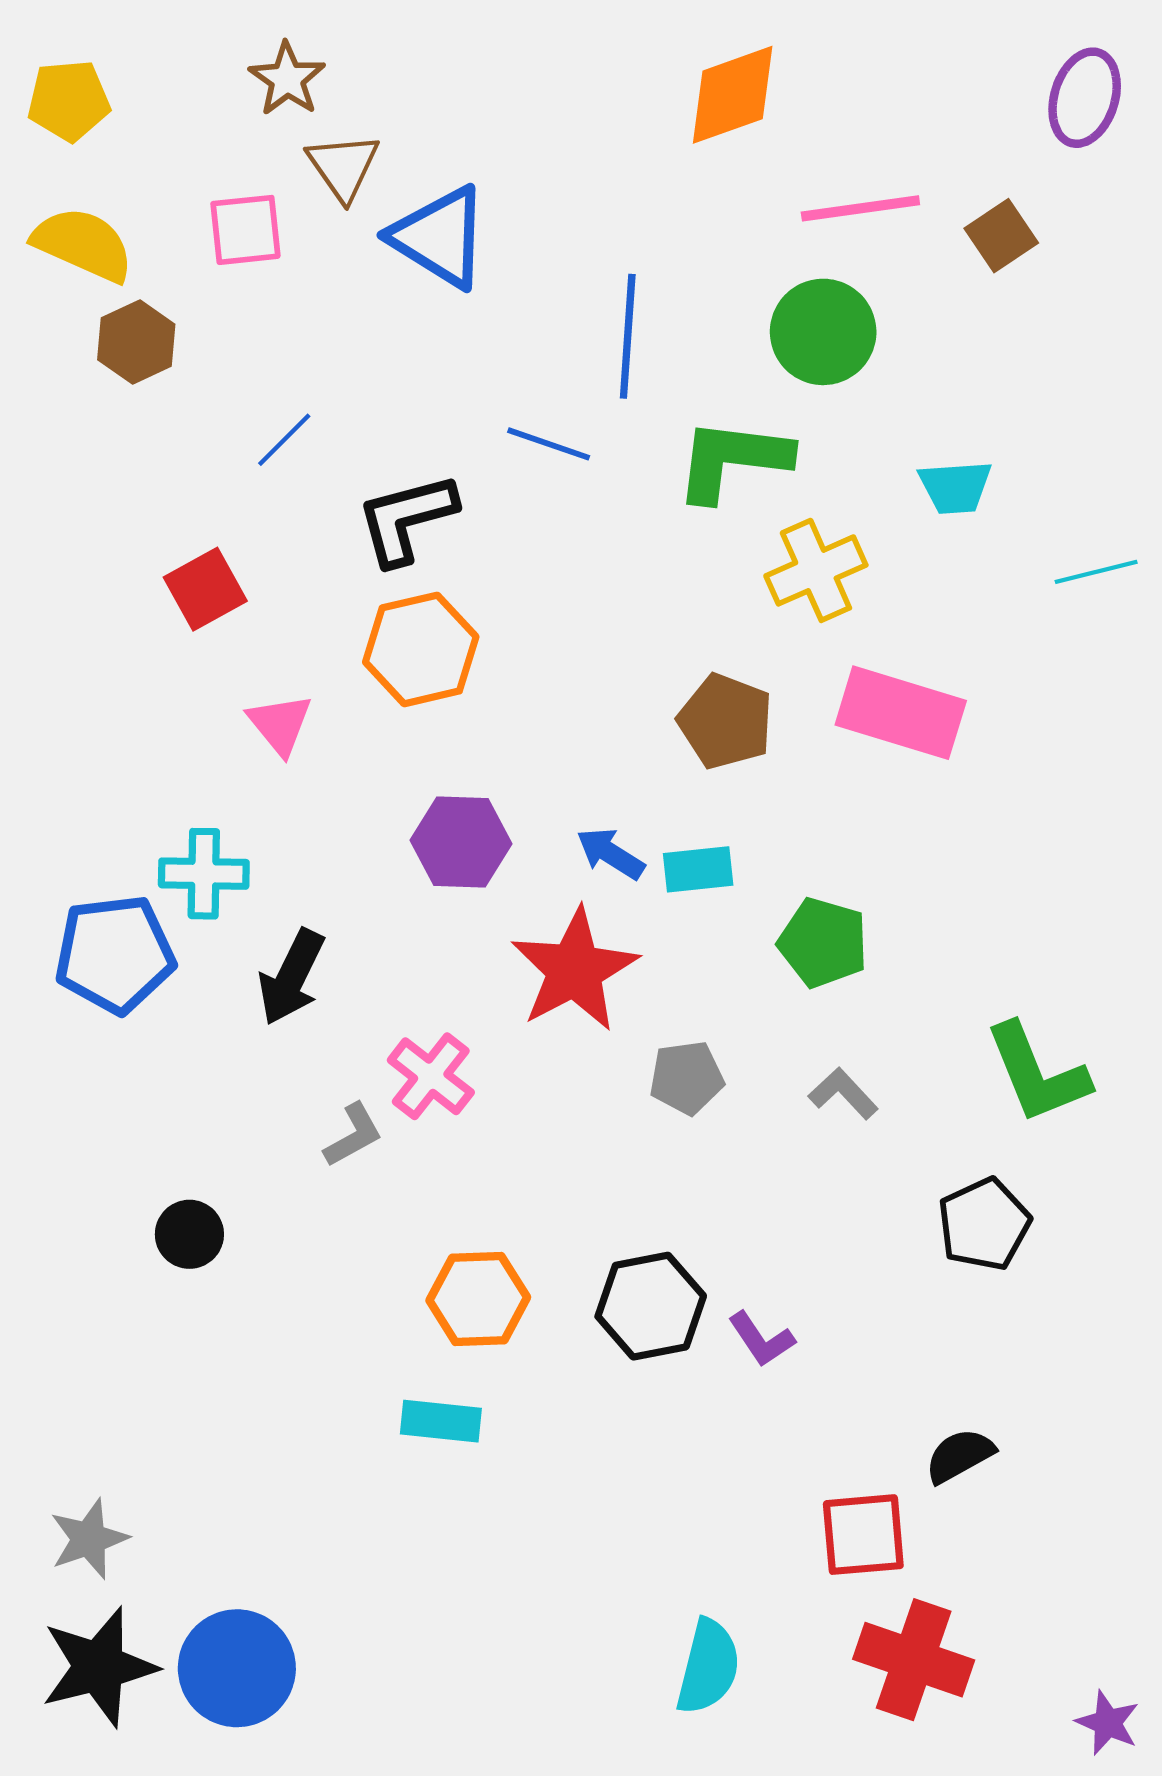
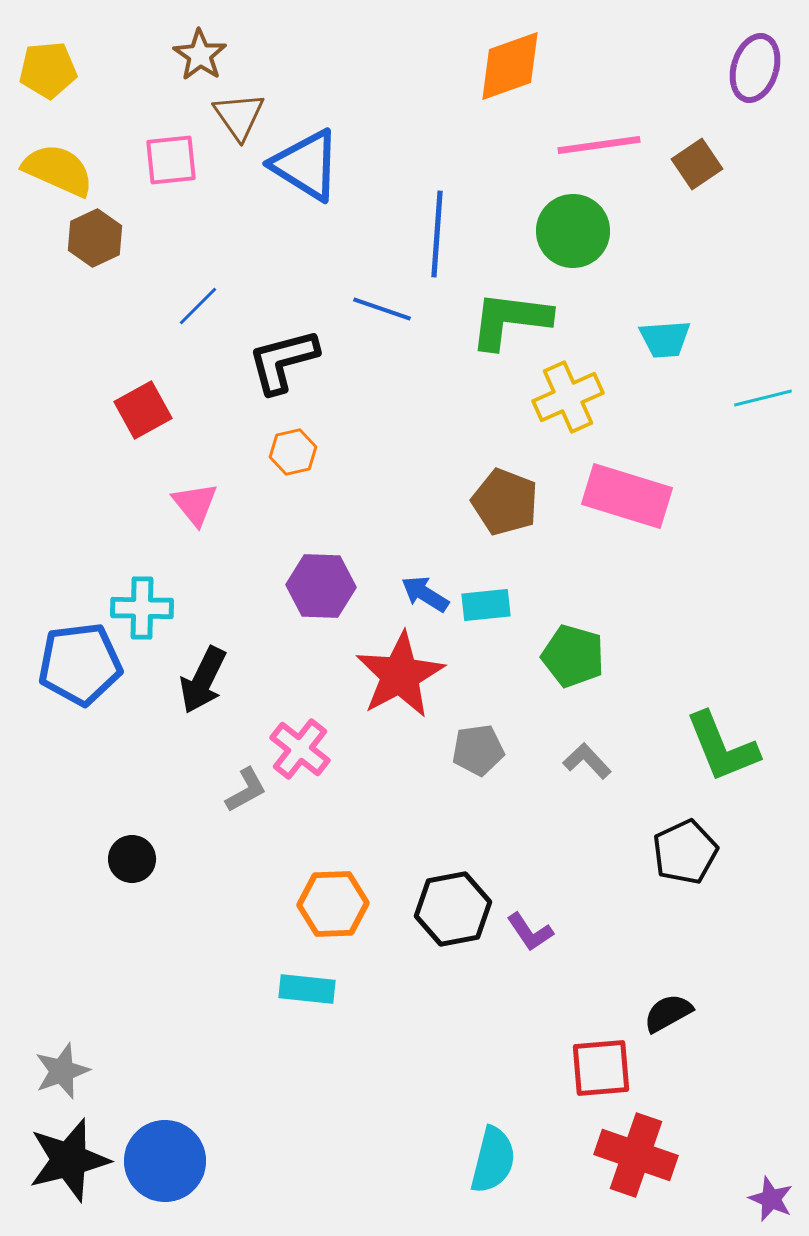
orange hexagon: (421, 649) -> (293, 452), size x0.6

